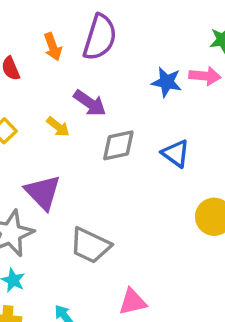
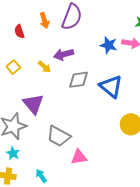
purple arrow: (90, 103) -> (64, 54), turned 126
blue triangle: (176, 153) -> (111, 86), size x1.4
pink triangle: (132, 302) -> (79, 157), moved

